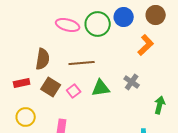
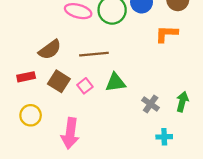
orange L-shape: (146, 45) -> (166, 34), turned -135
brown semicircle: (43, 59) -> (50, 50), turned 45
gray cross: (132, 82) -> (151, 104), moved

